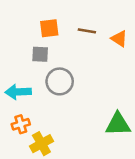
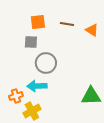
cyan arrow: (18, 92) -> (37, 86), moved

